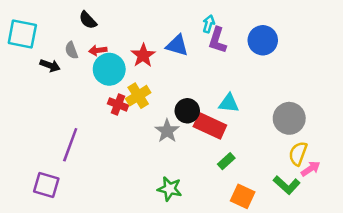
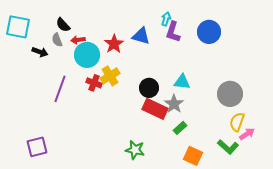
black semicircle: (88, 20) -> (63, 25), moved
red rectangle: (210, 126) -> (155, 109), moved
gray star: (167, 131) -> (174, 104), moved
purple line: (70, 145) -> (60, 89), moved
purple square: (46, 185) -> (37, 147), turned -30

